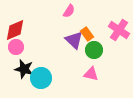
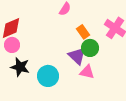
purple triangle: (74, 40) -> (77, 56), moved
cyan circle: (41, 78) -> (48, 76), moved

